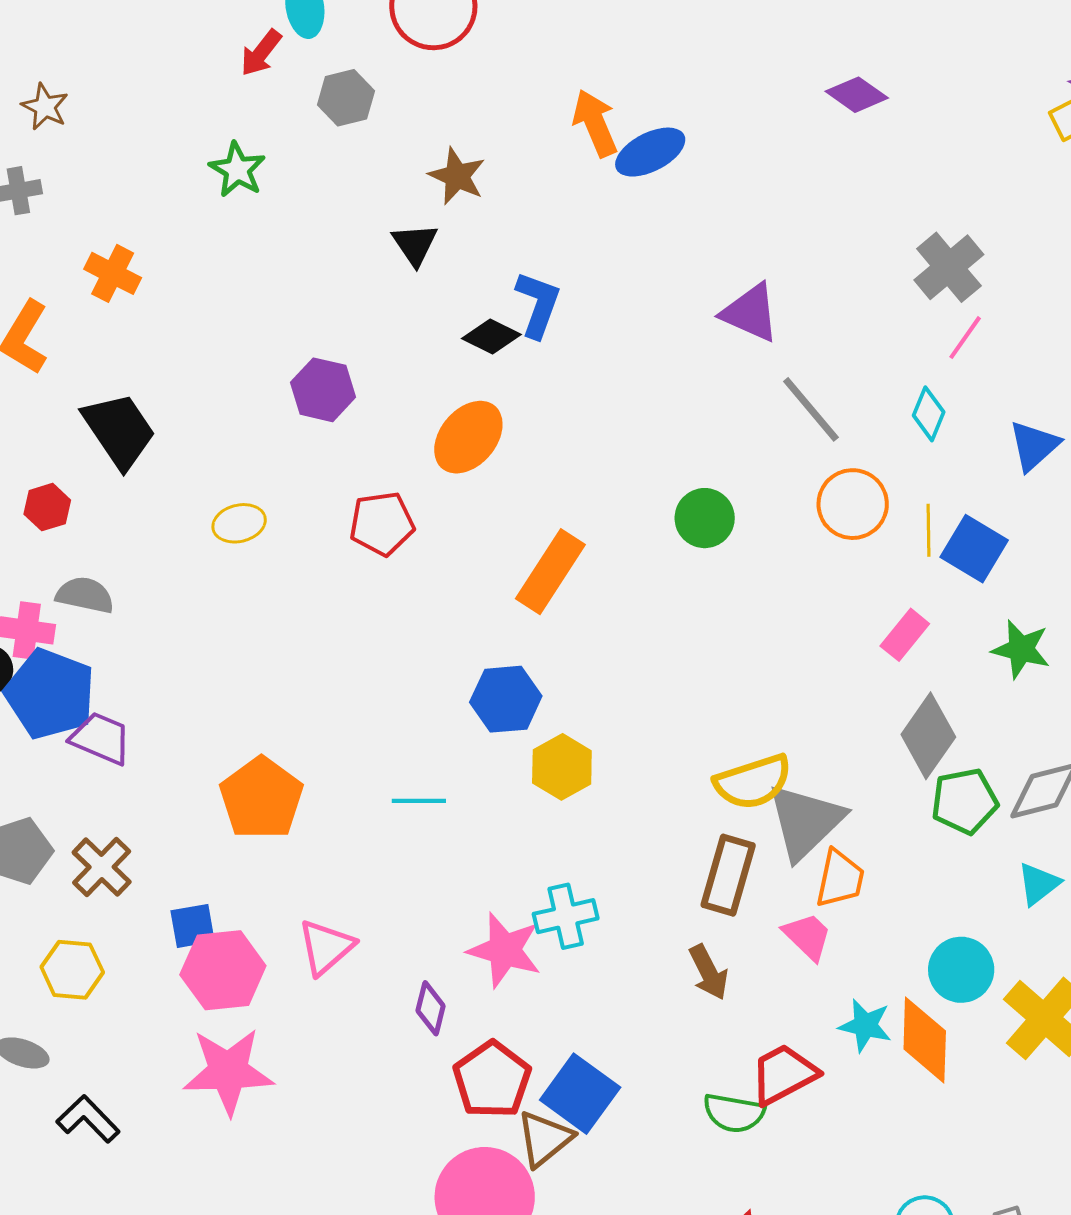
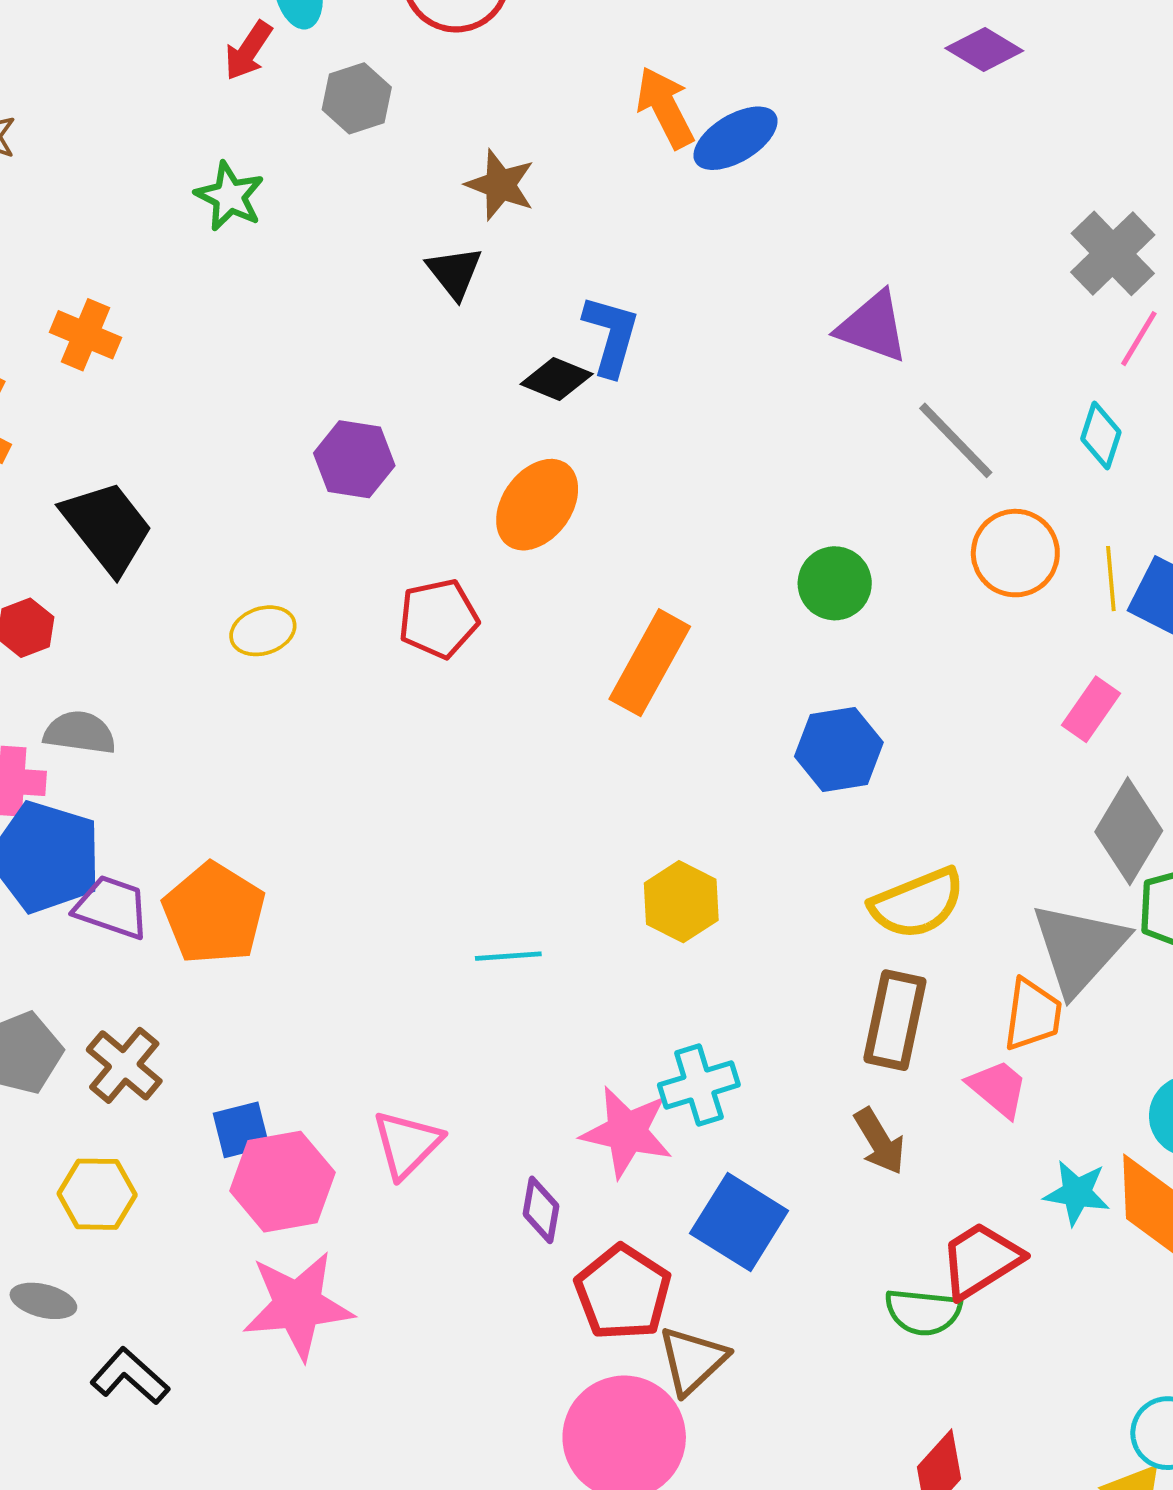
blue hexagon: (506, 699) -> (839, 749), moved
orange pentagon: (261, 798) -> (214, 914), moved
gray triangle: (805, 822) -> (1079, 948), moved
blue square: (580, 1094) -> (739, 1222), moved

